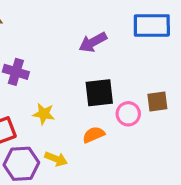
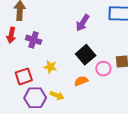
purple arrow: (93, 42) -> (83, 23), turned -30
black square: (99, 93) -> (86, 55), turned -36

